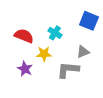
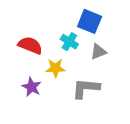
blue square: (89, 21) -> (90, 21), moved
gray triangle: (83, 52) -> (98, 52), moved

